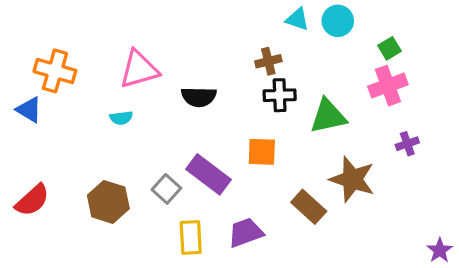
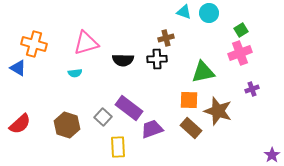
black cross: (280, 95) -> (157, 59), moved
orange square: (262, 152) -> (189, 100), moved
purple trapezoid: (246, 233) -> (152, 129), moved

